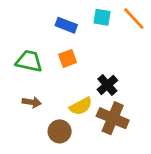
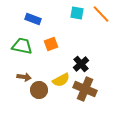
blue rectangle: (66, 25) -> (33, 19), moved
brown circle: (60, 131) -> (39, 90), moved

